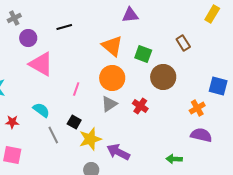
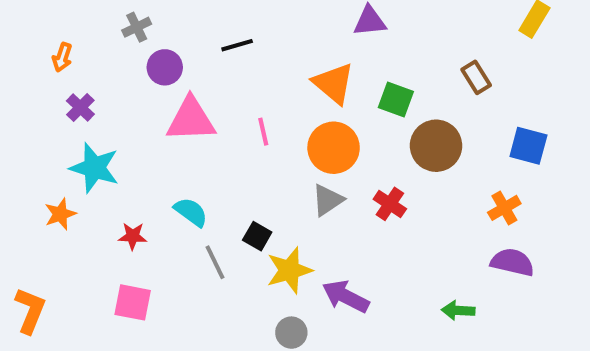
pink triangle: (41, 64) -> (191, 120), turned -32
blue square: (218, 86) -> (528, 146), moved
pink line: (76, 89) -> (263, 132), moved, turned -32

